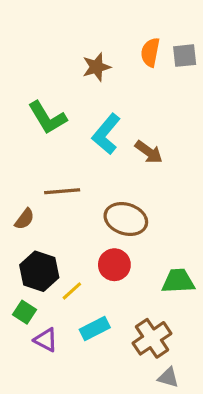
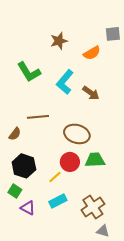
orange semicircle: (150, 52) -> (92, 53), moved, turned -132
green trapezoid: (178, 281) -> (95, 160), moved
yellow line: (72, 291) -> (55, 177), moved

